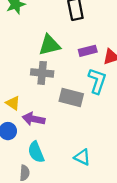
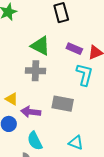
green triangle: (49, 45) -> (40, 46), turned 45
purple rectangle: (88, 51) -> (74, 49), turned 42
gray rectangle: (71, 97) -> (63, 104), moved

